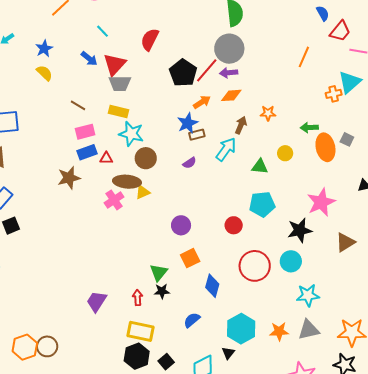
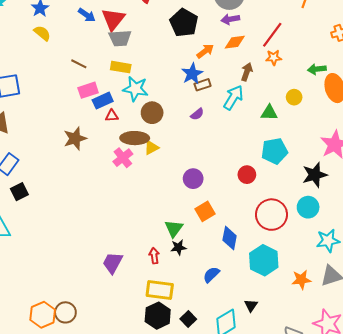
red line: (207, 70) -> (272, 35), moved
blue rectangle: (87, 152) -> (103, 101), moved
cyan hexagon: (241, 329) -> (264, 260), moved

